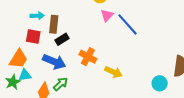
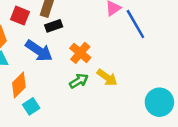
cyan circle: (160, 83) -> (159, 102), size x1.5
green arrow: (61, 84) -> (79, 81), moved

